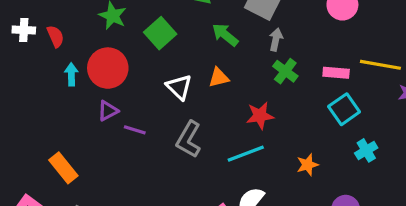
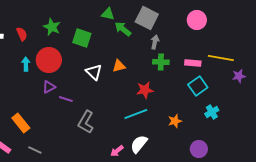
green square: (160, 33) -> (82, 38), turned -30
green arrow: (225, 35) -> (123, 29), moved
red semicircle: (55, 36) -> (22, 34), moved
green cross: (285, 71) -> (161, 62), turned -35
gray L-shape: (189, 139) -> (86, 122), moved

